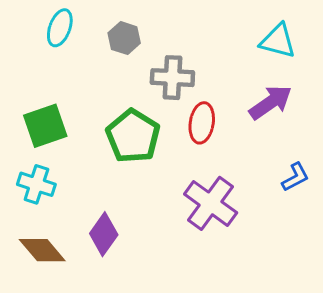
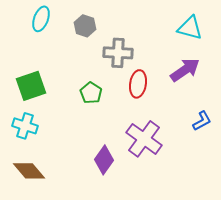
green pentagon: (133, 136) -> (91, 93), size x0.6
purple diamond: (104, 234) -> (104, 160), moved

